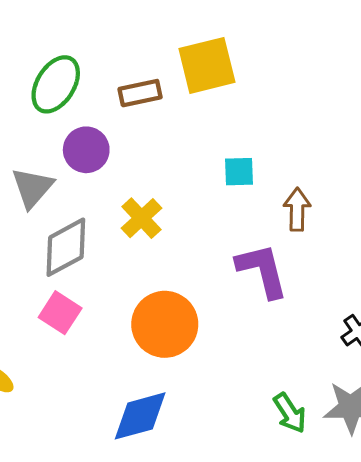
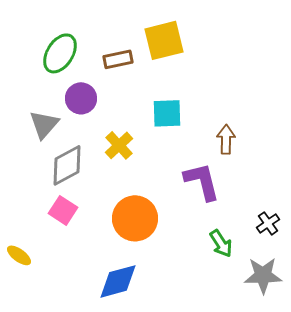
cyan square: (239, 172) -> (167, 113), moved, size x1.4
green arrow: (290, 413) -> (221, 243), moved

